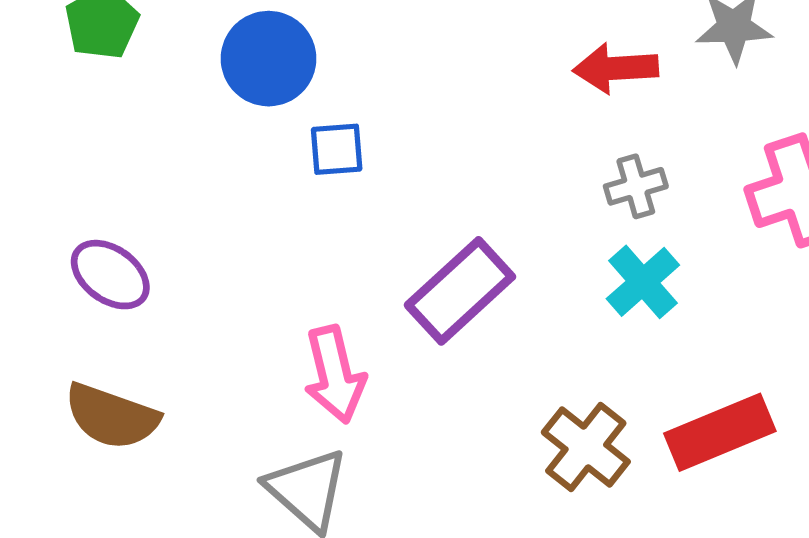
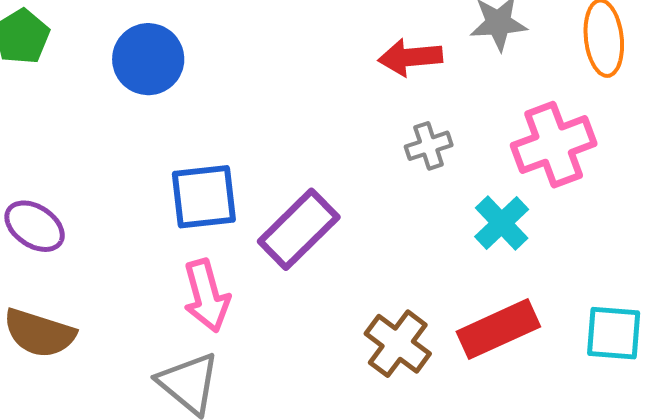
blue square: (337, 149) -> (204, 197), moved, size x1.6
cyan cross: (643, 282) -> (502, 223), moved

